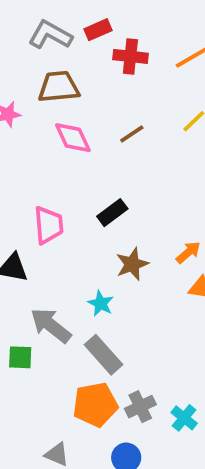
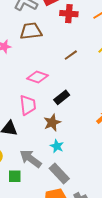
pink diamond: (73, 138) -> (38, 77), moved, turned -45
brown star: (132, 264) -> (52, 123), moved

